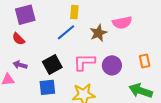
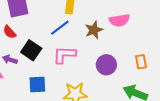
pink L-shape: (84, 62) -> (64, 55), moved
black square: (52, 65) -> (31, 50), moved, turned -30

